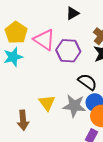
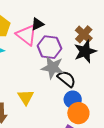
black triangle: (73, 13) -> (38, 24), moved
gray star: (74, 106) -> (53, 68), moved

